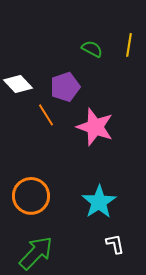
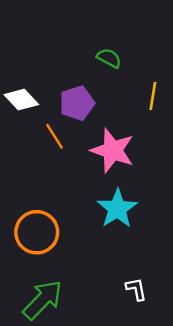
yellow line: (129, 45) -> (153, 96), moved
cyan star: (99, 202) -> (117, 209), moved

